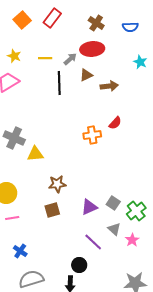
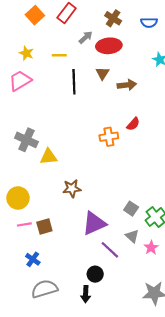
gray arrow: (70, 59) -> (86, 37), moved
brown triangle: (86, 75) -> (103, 73), turned -32
purple triangle: (89, 207) -> (94, 223), moved, size x1.4
brown square: (52, 210) -> (44, 227), moved

